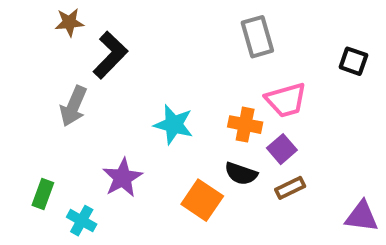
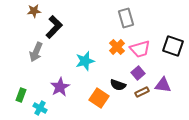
black square: (353, 61) -> (173, 46), moved, size x1.5
cyan star: (174, 125) -> (85, 61), turned -30
orange cross: (245, 125) -> (117, 47), moved, turned 35
purple triangle: (362, 216) -> (163, 85), moved

